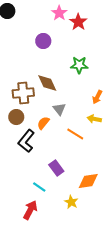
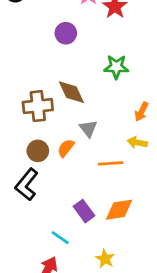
brown circle: (16, 117) -> (38, 151), moved
orange line: (75, 134) -> (111, 163), turned -36
black L-shape: (26, 141) -> (27, 184), moved
orange diamond: (88, 181) -> (119, 210), moved

